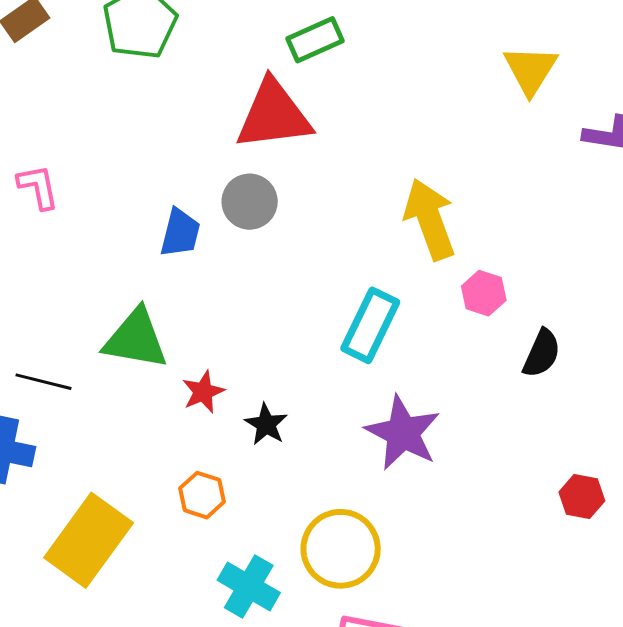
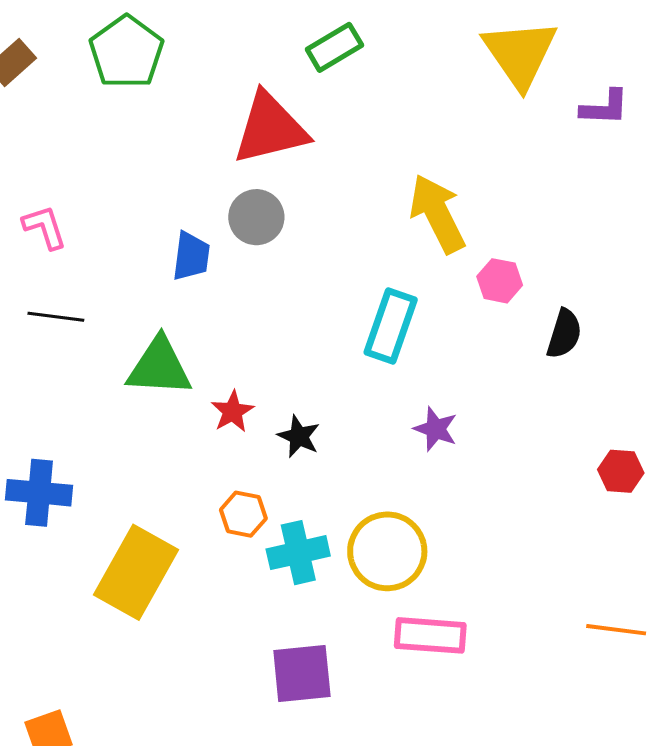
green rectangle: (315, 40) -> (334, 47), moved
yellow triangle: (530, 70) -> (520, 54), size x1.4
black line: (44, 382) -> (56, 317), moved
purple star: (403, 433) -> (436, 429), size x0.6
cyan cross: (249, 586) -> (298, 553), moved, turned -36

